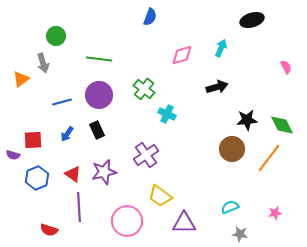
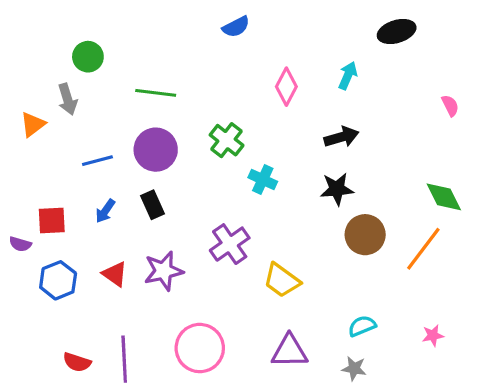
blue semicircle: (150, 17) -> (236, 27), turned 42
pink diamond: (182, 55) -> (286, 87), turned -45
black star: (247, 120) -> (337, 189), moved
yellow trapezoid: (160, 196) -> (282, 280), moved
purple line: (79, 207) -> (124, 359), moved
gray star: (240, 234) -> (354, 368), moved

